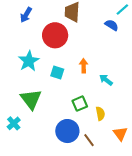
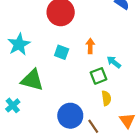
cyan star: (29, 61) -> (19, 44), moved
green triangle: (31, 99) -> (32, 80), turned -40
green square: (80, 104) -> (99, 76), moved

